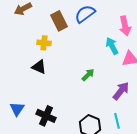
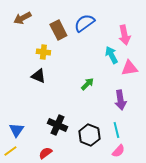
purple arrow: (121, 91) -> (120, 100), turned 132
blue triangle: (17, 109) -> (16, 130), moved
black cross: (46, 116) -> (57, 125), moved

